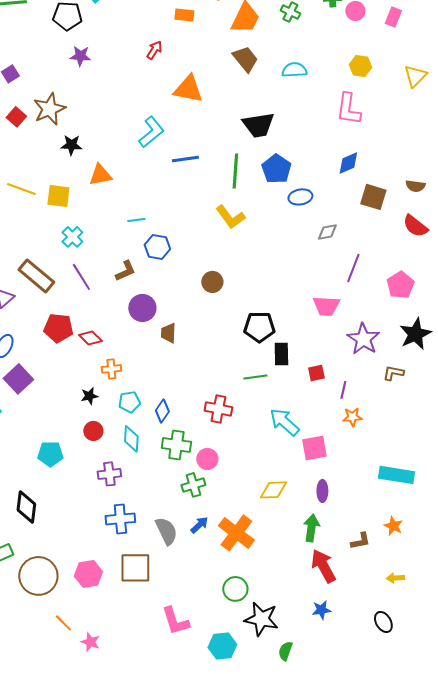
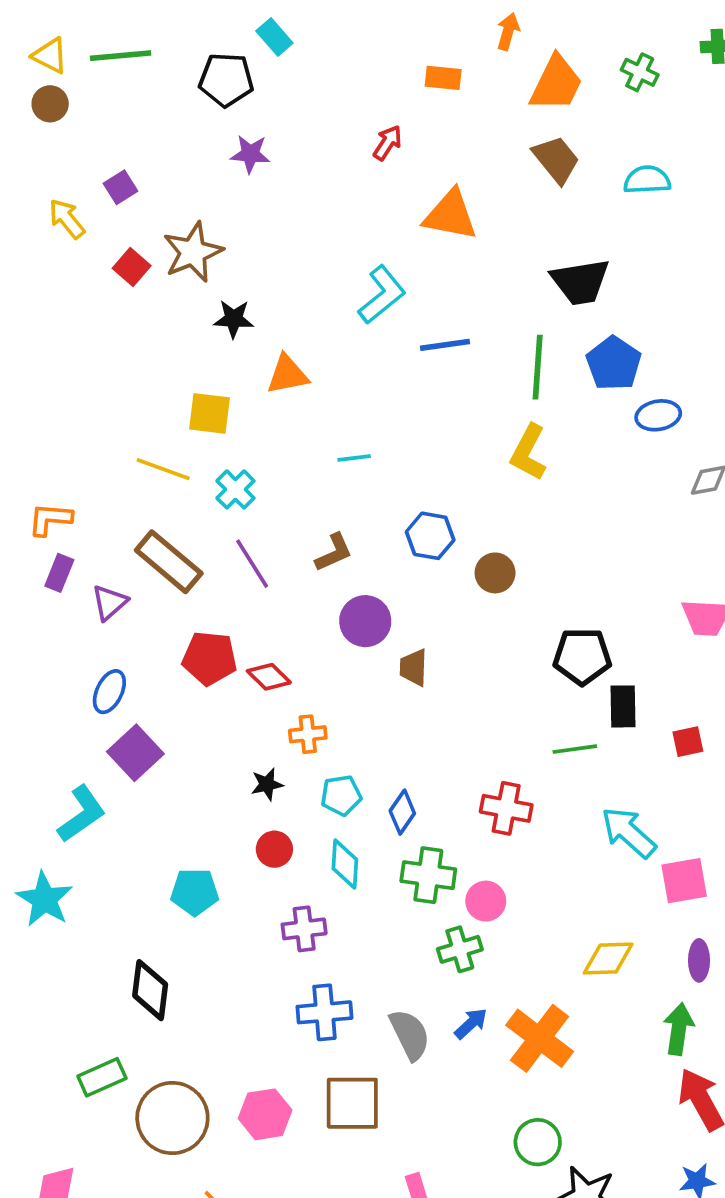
yellow line: (21, 189) -> (163, 469), moved
yellow L-shape: (230, 217) -> (528, 452), turned 64
blue hexagon: (157, 247) -> (430, 536), moved

